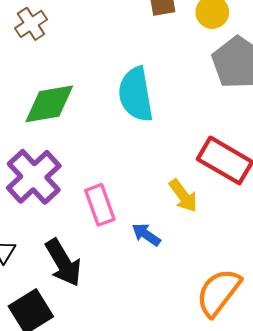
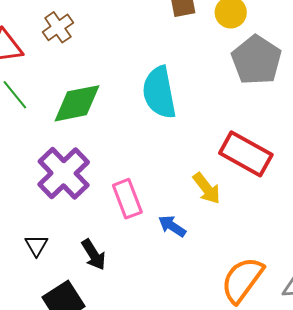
black arrow: (63, 263) -> (94, 255), size x0.7

